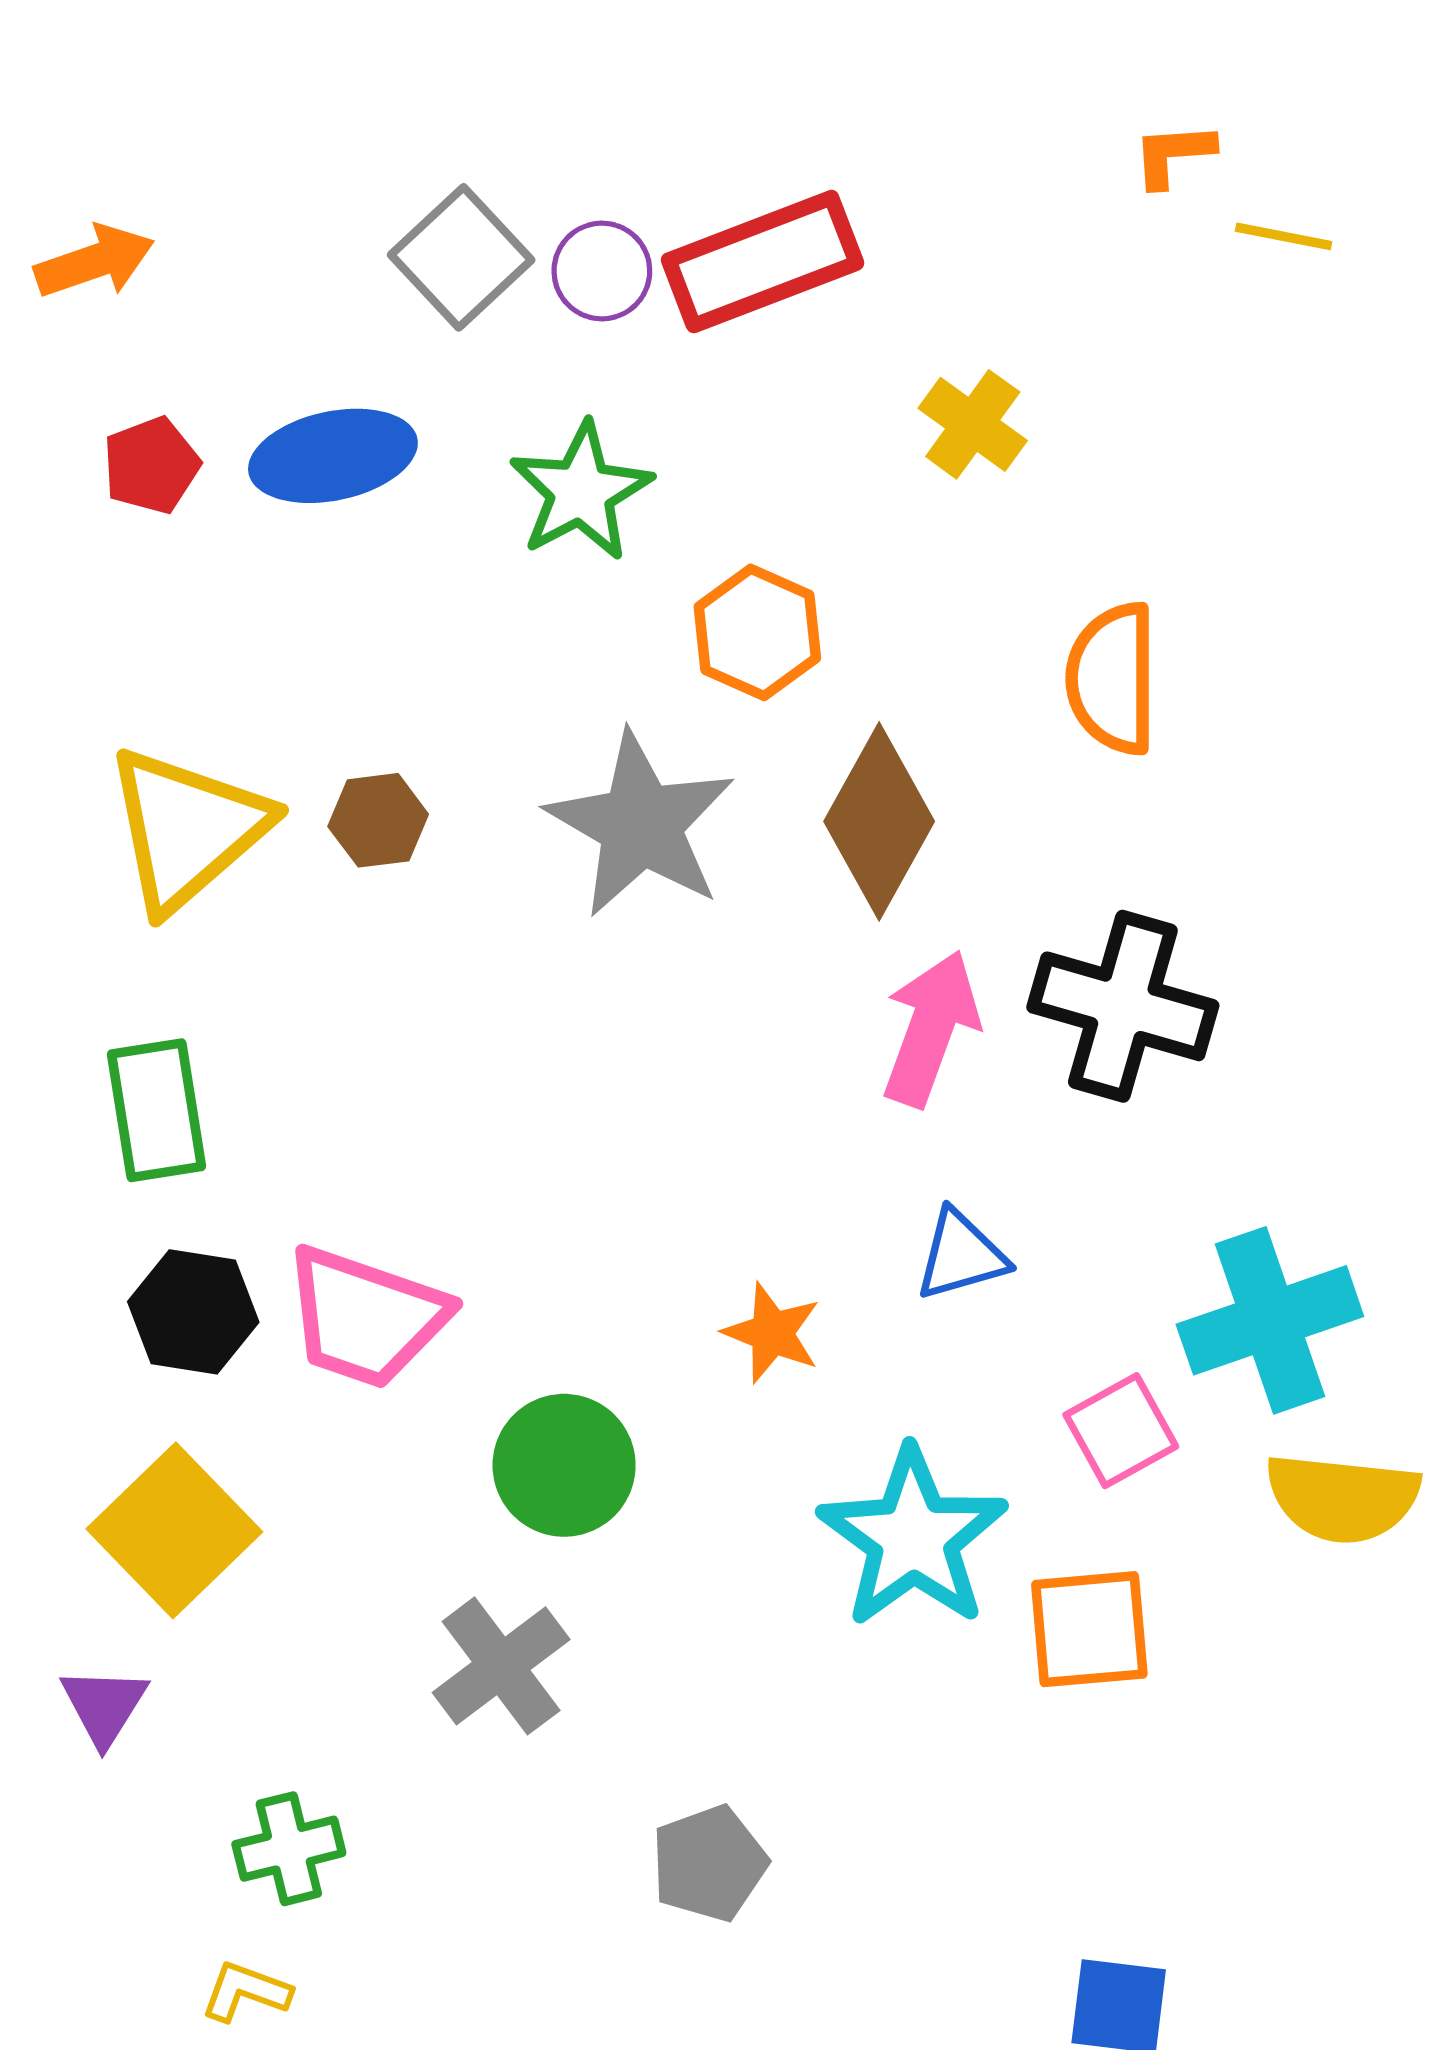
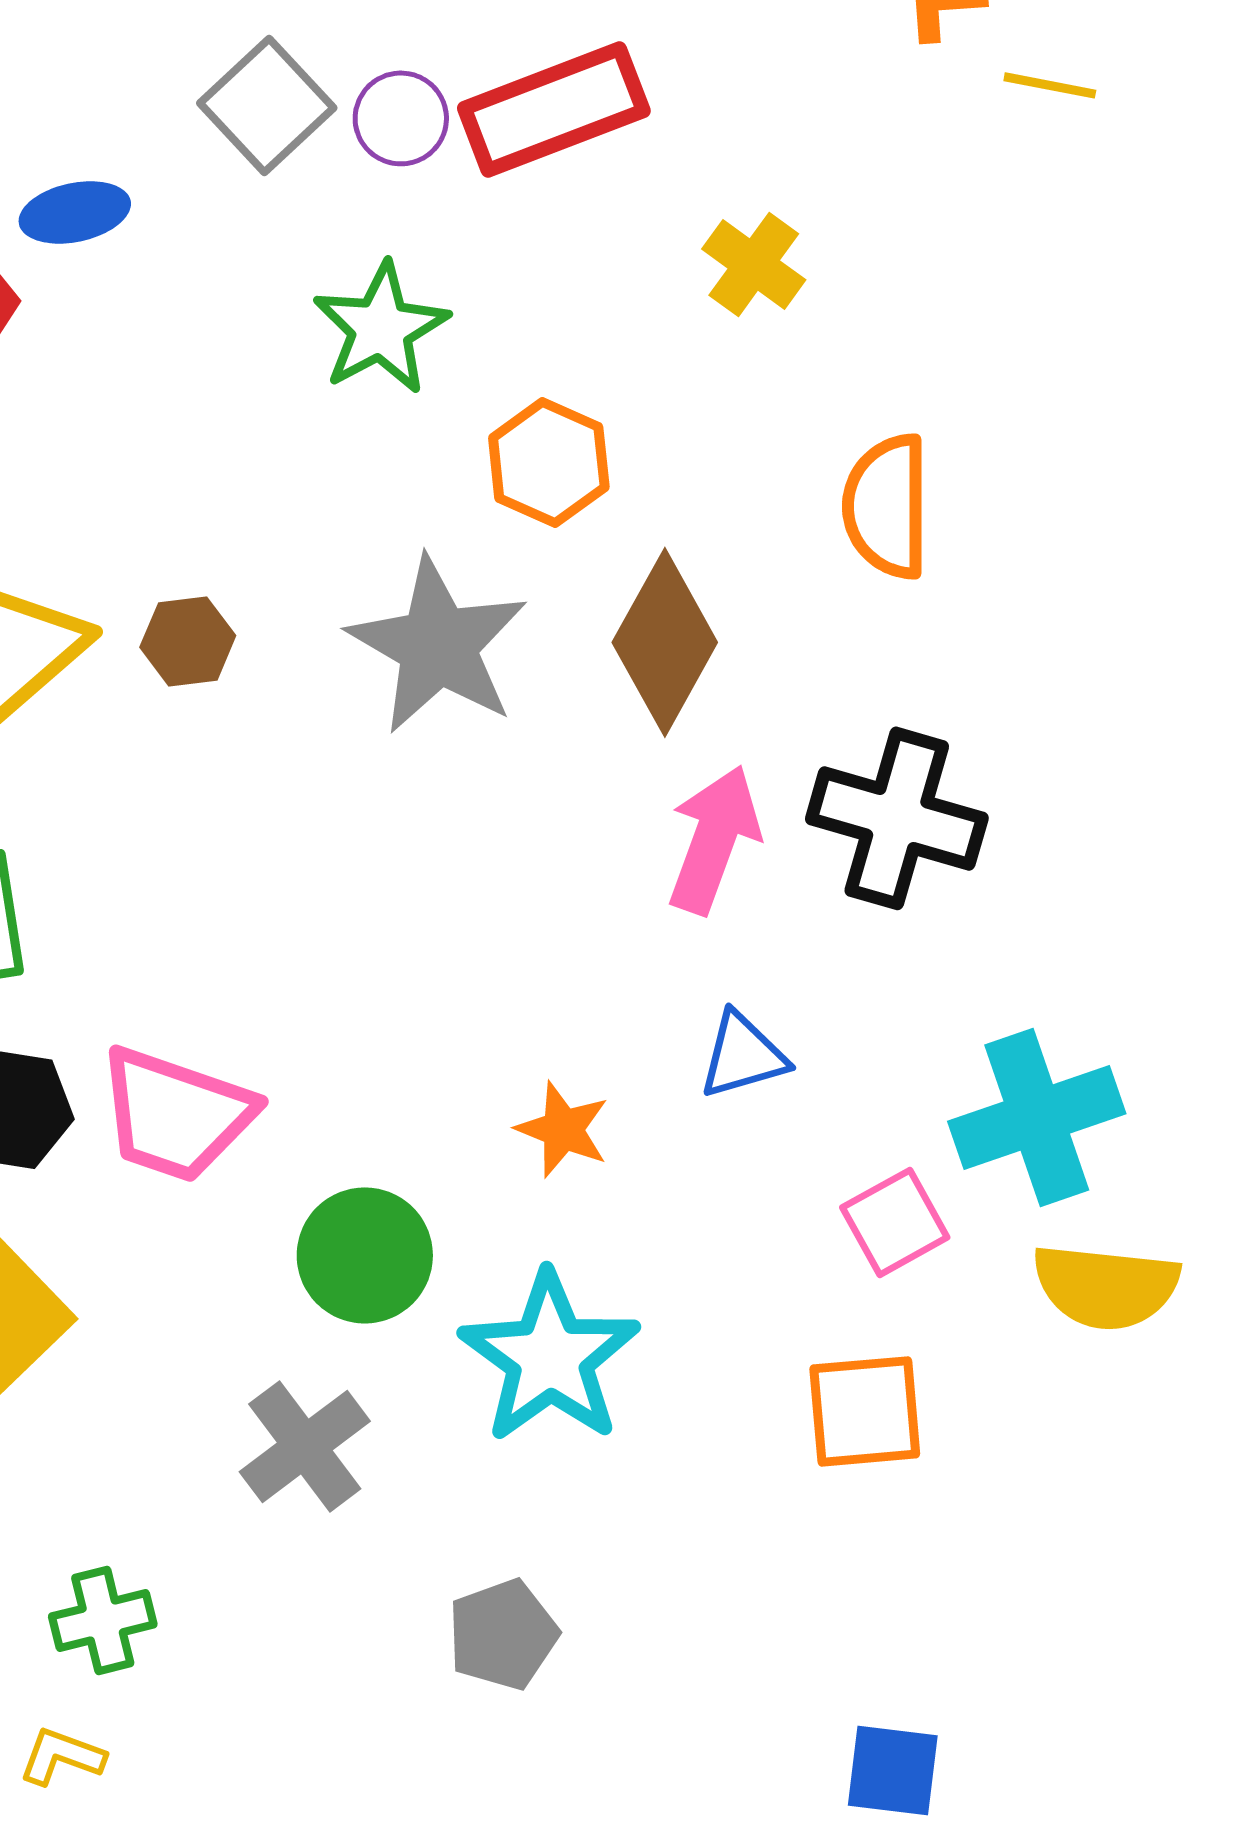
blue ellipse: (333, 456) -> (75, 212), moved, size x0.7
cyan star: (913, 1538) -> (550, 1357), moved

